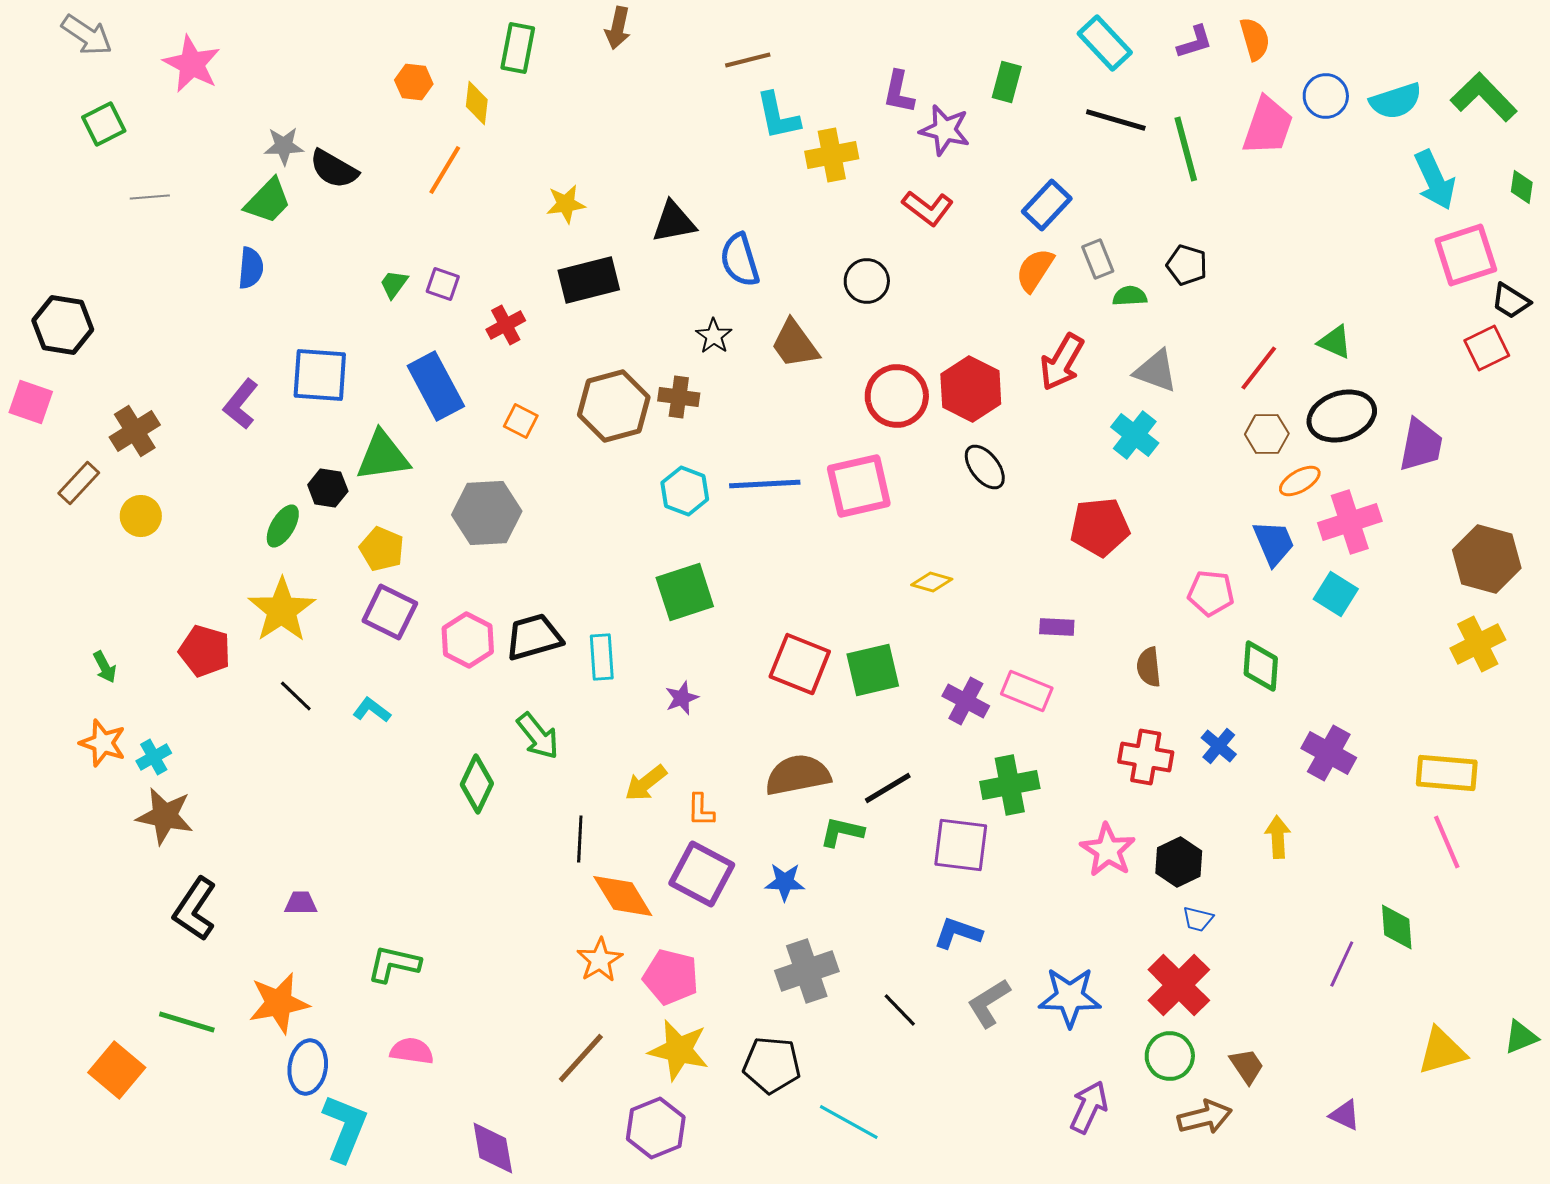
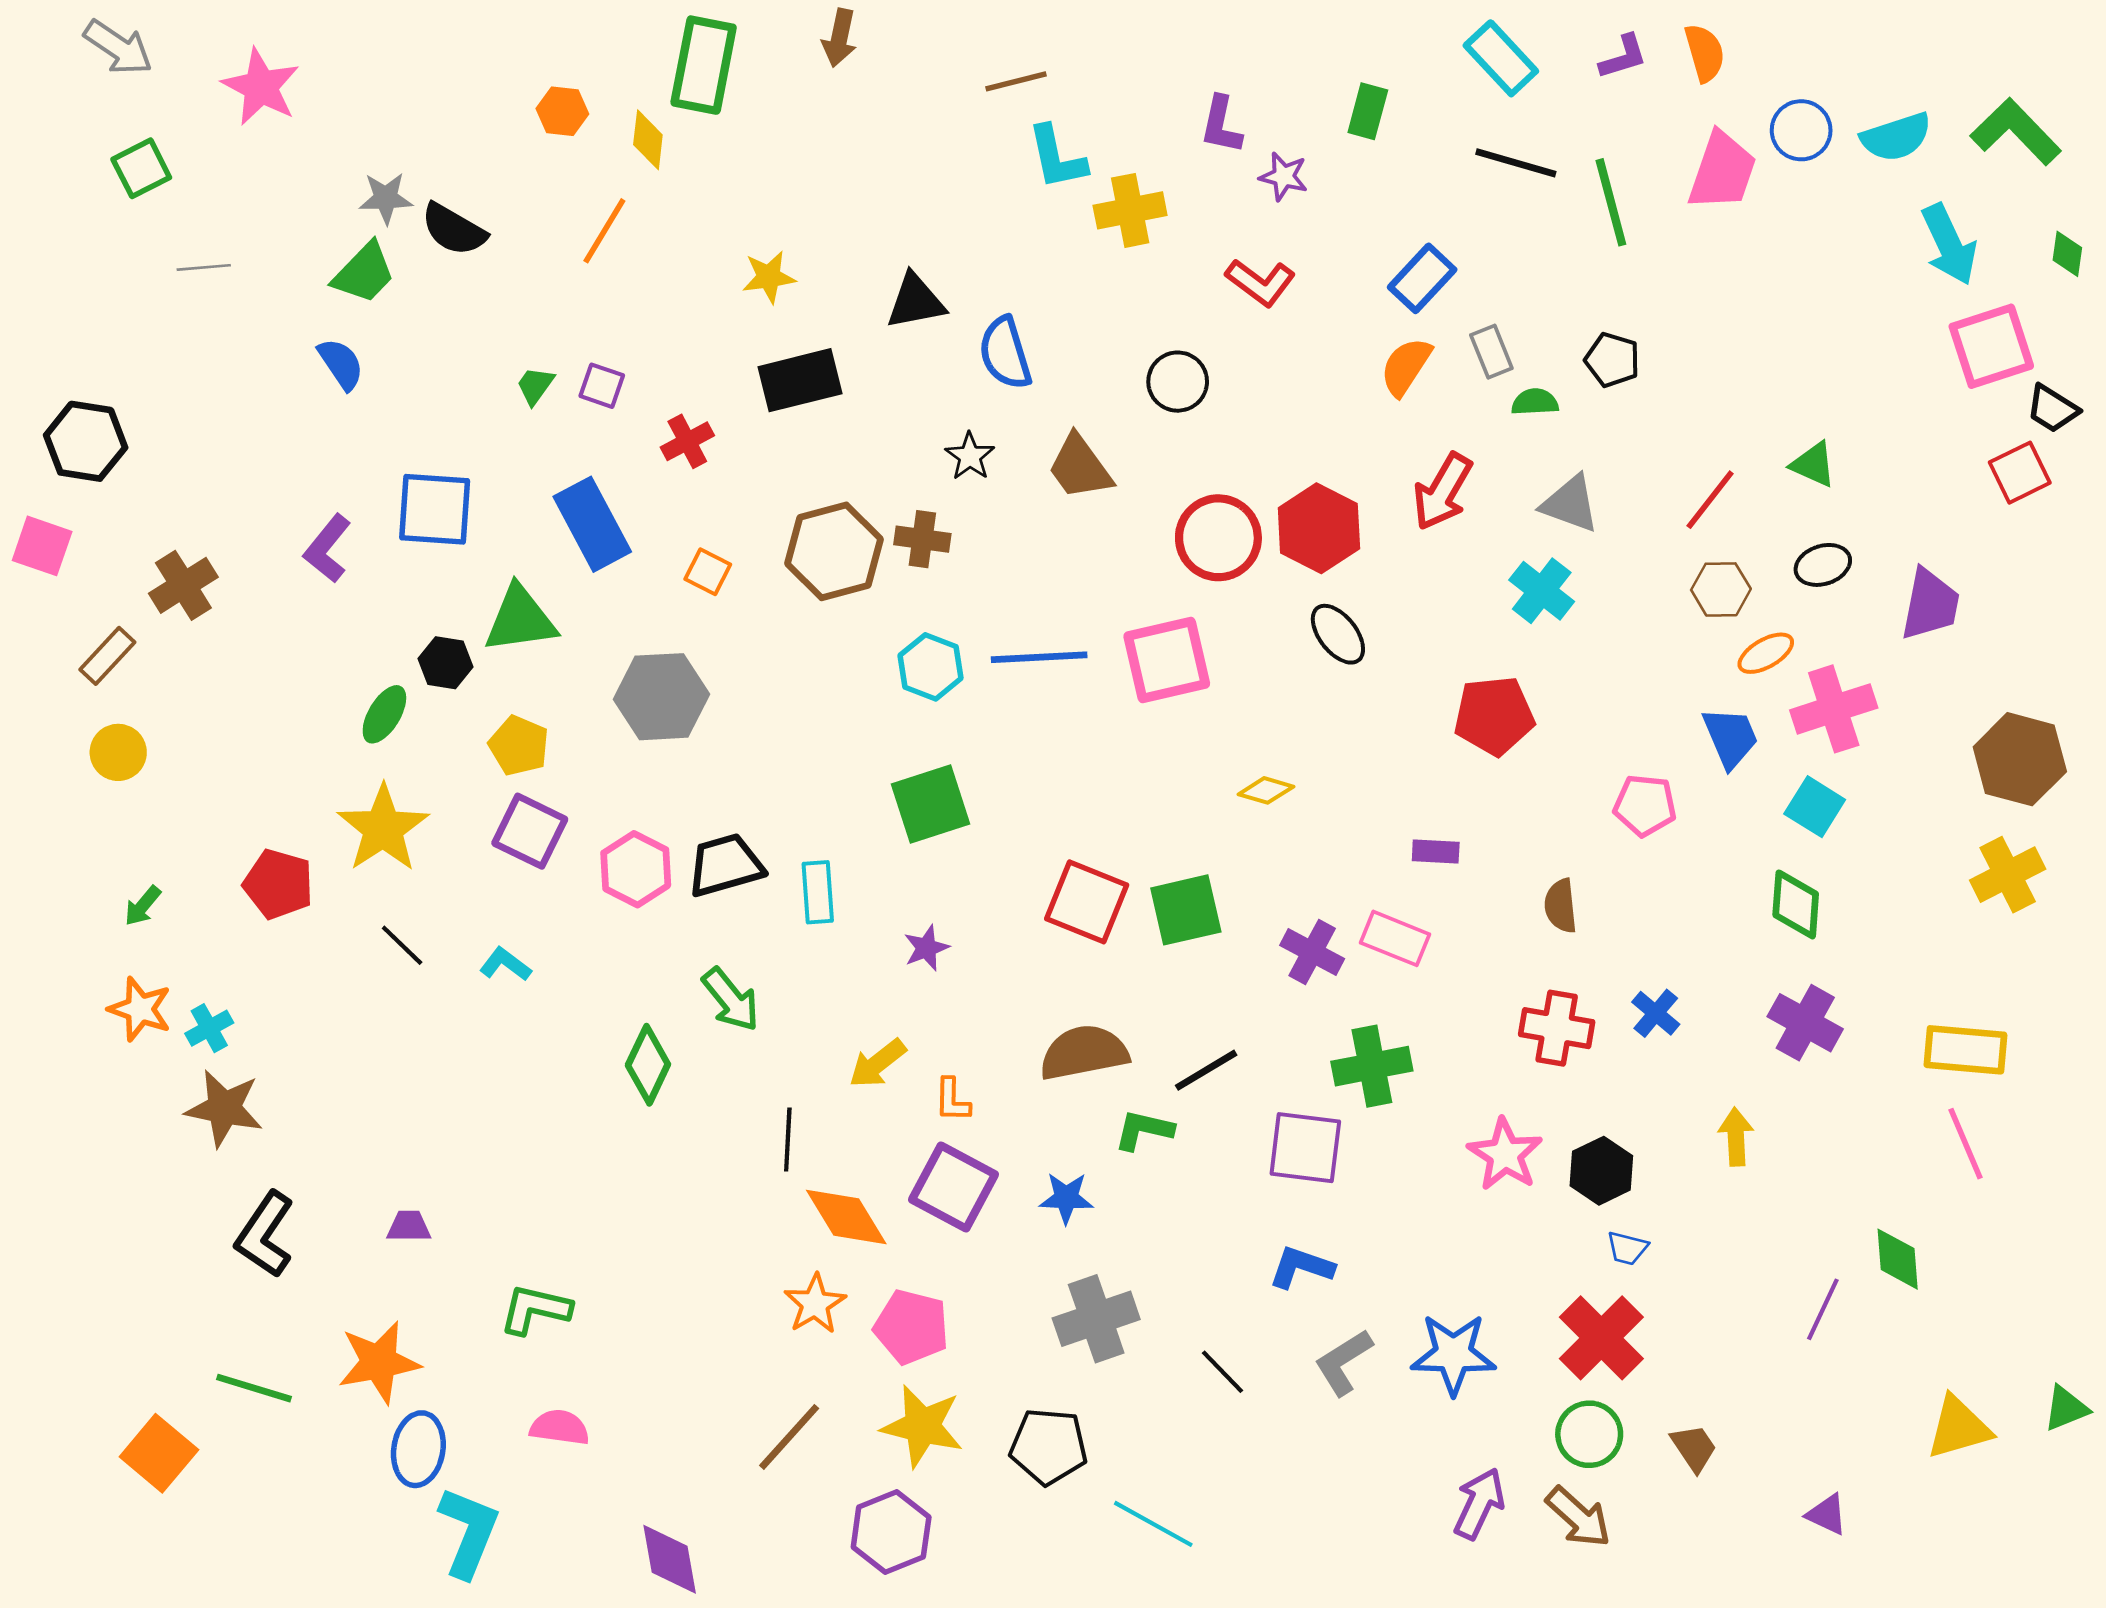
green rectangle: (518, 48) -> (704, 65), size x1.4
purple star: (945, 130) -> (1284, 176), size x0.7
blue semicircle: (251, 268) -> (341, 364), turned -39
black ellipse: (1342, 416) -> (1823, 565), size x0.6
yellow circle: (141, 516) -> (118, 752), moved
green diamond: (1261, 666) -> (1796, 905), moved
green arrow: (105, 667) -> (143, 906), turned 68
brown arrow: (1205, 1117) -> (1578, 1517), moved, turned 56

